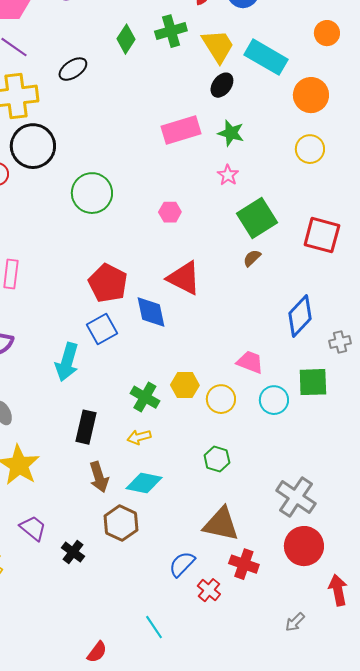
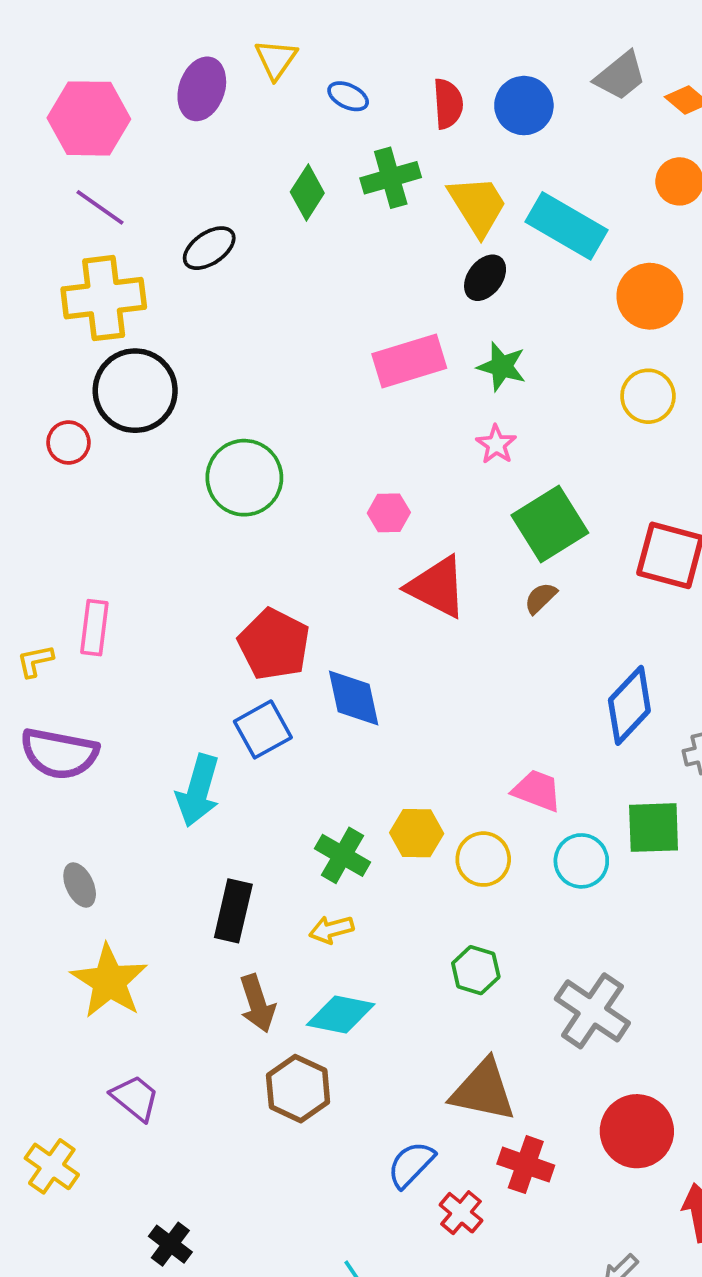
red triangle: (184, 278) -> (437, 587), moved
gray cross: (296, 497) -> (592, 1011), moved
black cross: (73, 552) -> (170, 1244), moved

